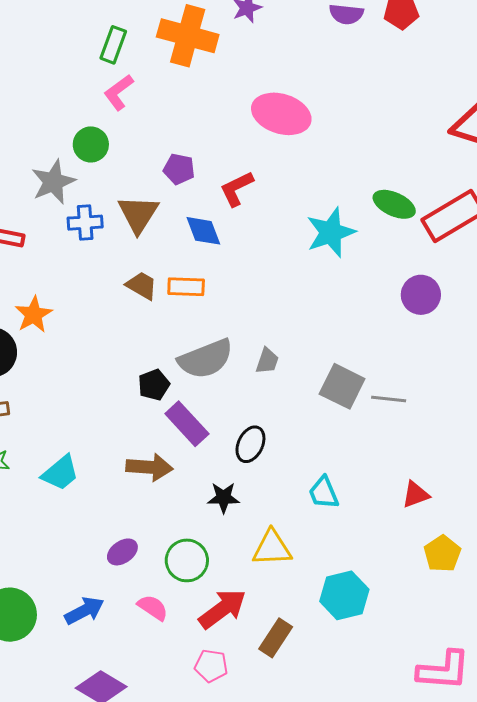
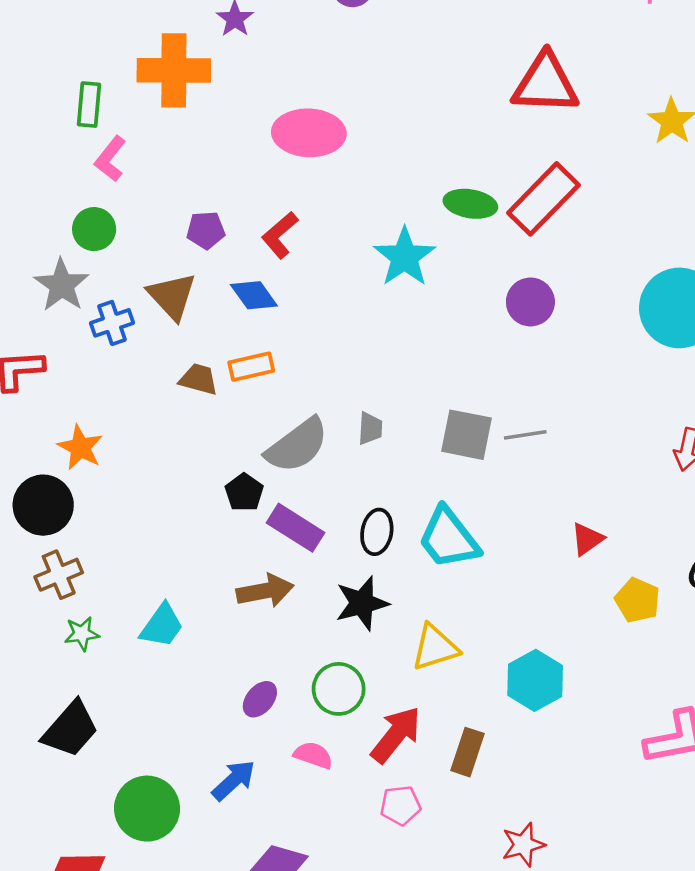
cyan trapezoid: (324, 493) -> (449, 538), moved, size x1.6
black star: (224, 498) -> (362, 603), size x1.4

